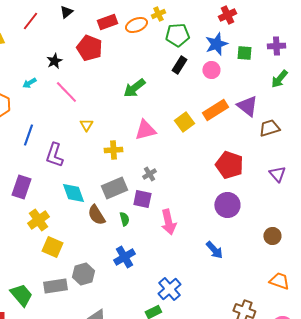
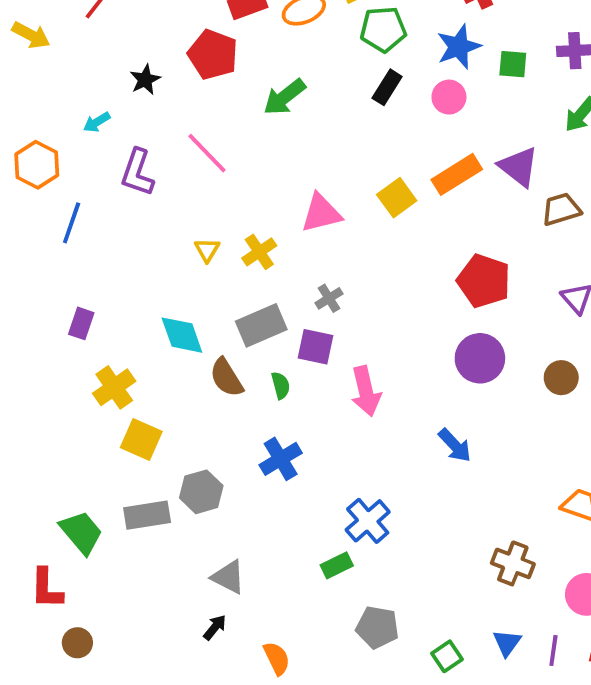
green arrow: (134, 88) -> (284, 97), moved
pink line: (66, 92) -> (207, 153), moved
yellow triangle: (86, 125) -> (207, 250), moved
blue line: (28, 135) -> (72, 223), moved
yellow cross: (113, 150) -> (259, 252), turned -30
purple L-shape: (54, 155) -> (137, 173), moved
purple rectangle: (21, 187) -> (81, 323), size x0.7
brown circle: (272, 236) -> (561, 378), moved

